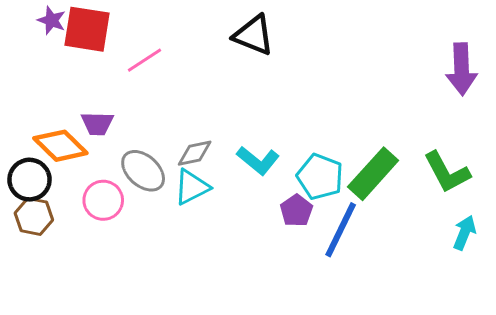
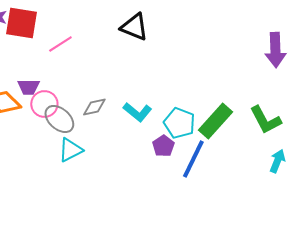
cyan triangle: (192, 187) -> (70, 150), moved
pink circle: (103, 200) -> (44, 104), moved

